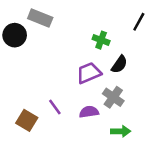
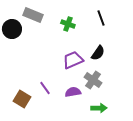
black line: (139, 22) -> (101, 18), moved, turned -49
green cross: (101, 40) -> (68, 24), moved

